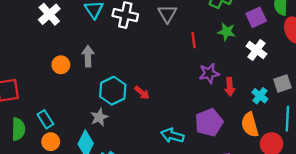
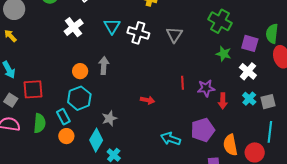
purple square: (256, 17) -> (250, 43), turned 36
red line: (194, 40) -> (182, 83), moved
cyan hexagon: (113, 91) -> (79, 98), moved
red arrow: (142, 93) -> (147, 100), turned -32
cyan cross: (260, 96) -> (249, 99), moved
orange semicircle: (250, 125) -> (230, 145), moved

